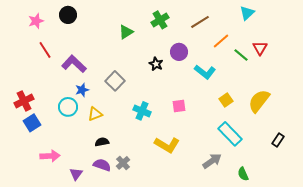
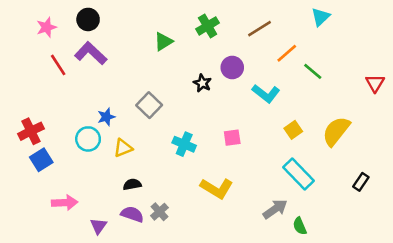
red triangle: (260, 48) -> (375, 83), moved
purple L-shape: (74, 64) -> (91, 53), moved
green semicircle: (243, 174) -> (300, 226), moved

